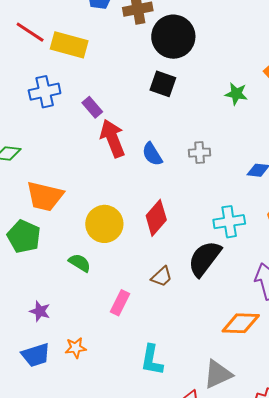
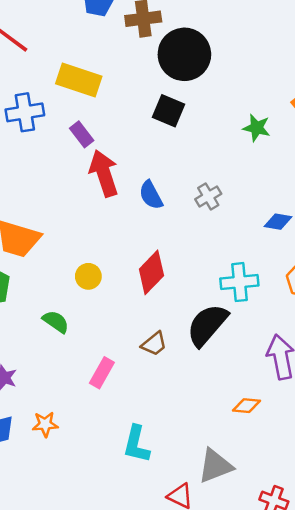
yellow rectangle: (69, 45) -> (79, 80), moved
gray cross: (200, 153) -> (208, 196), turned -30
yellow circle: (104, 224) -> (88, 276), size x0.6
orange diamond: (241, 323) -> (246, 406), size x0.6

